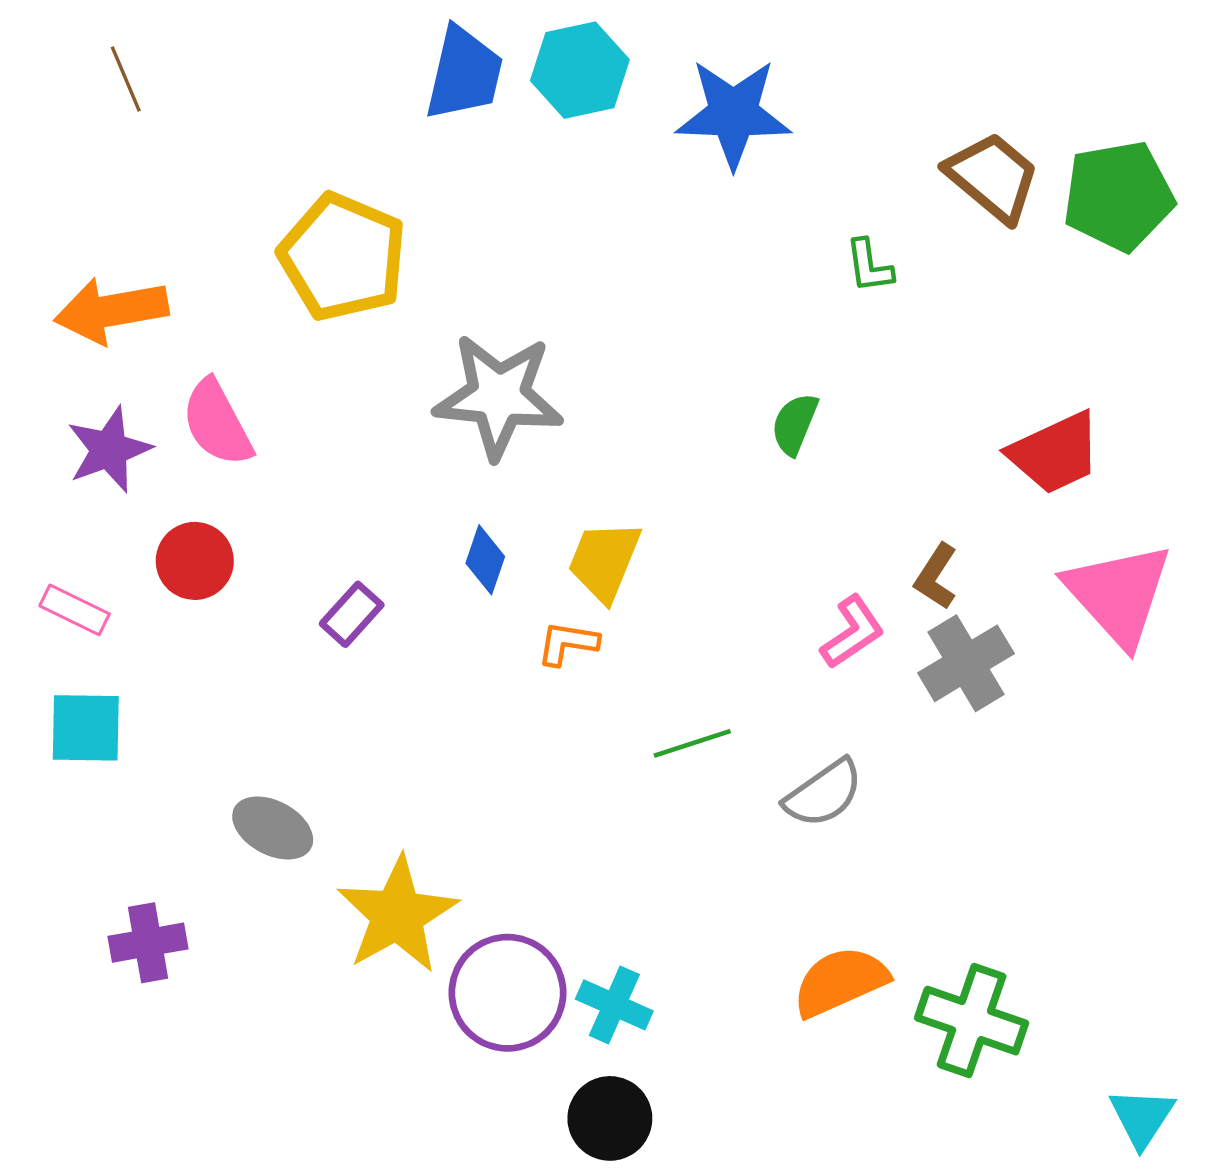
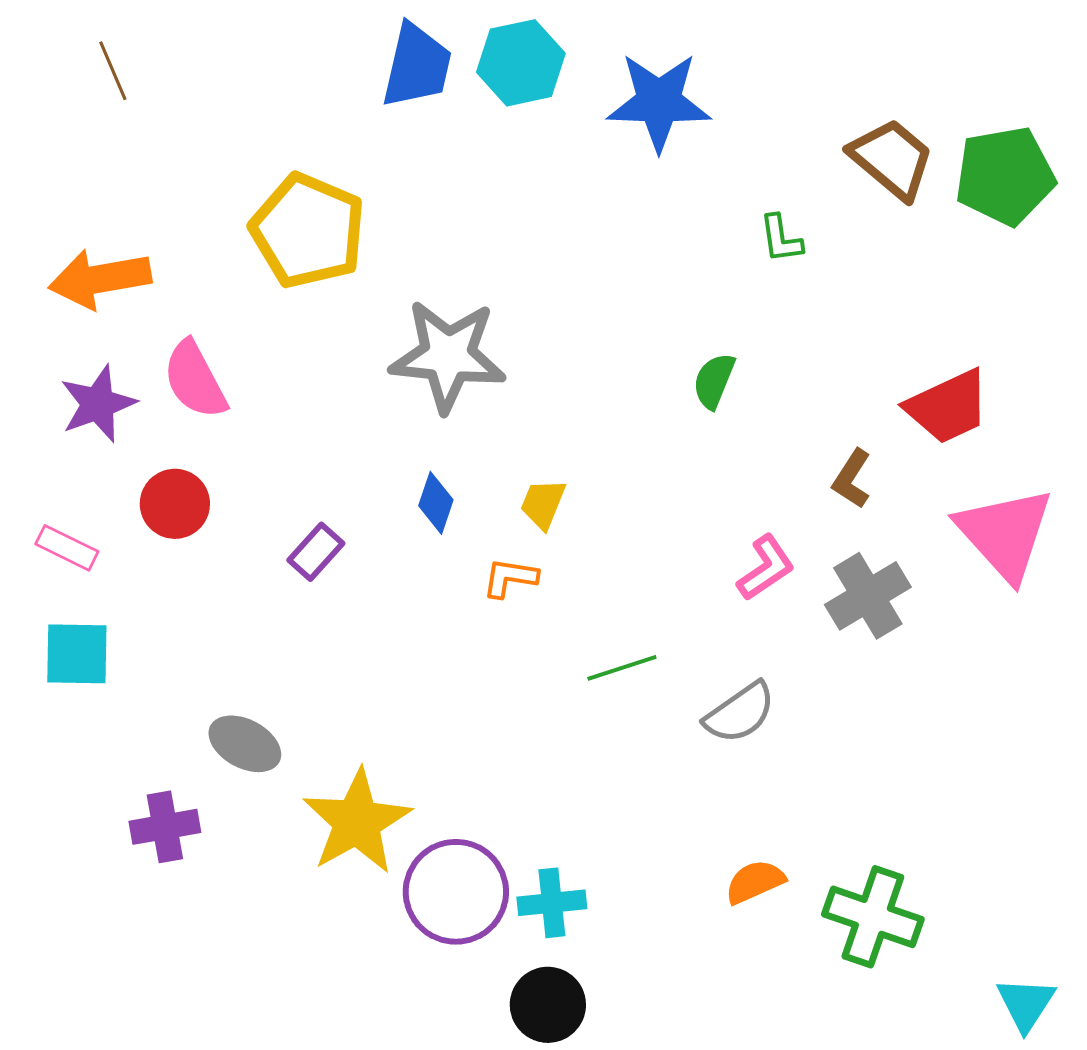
yellow trapezoid: (604, 561) -> (543, 504), size x0.7
brown L-shape: (936, 576) -> (852, 479), moved
purple cross: (148, 943) -> (165, 827), moved
orange semicircle: (840, 982) -> (755, 882), size x0.7
cyan cross: (614, 1005) -> (552, 903), turned -30

